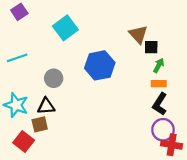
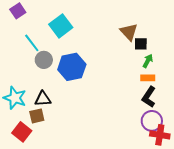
cyan line: (17, 58) -> (32, 43), moved, turned 72
blue hexagon: (100, 65) -> (72, 67), moved
gray circle: (54, 78) -> (44, 60), moved

